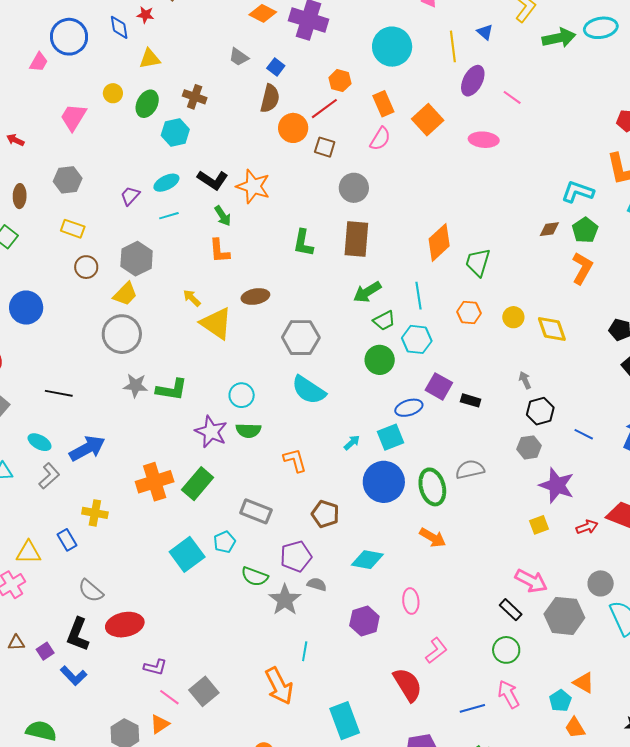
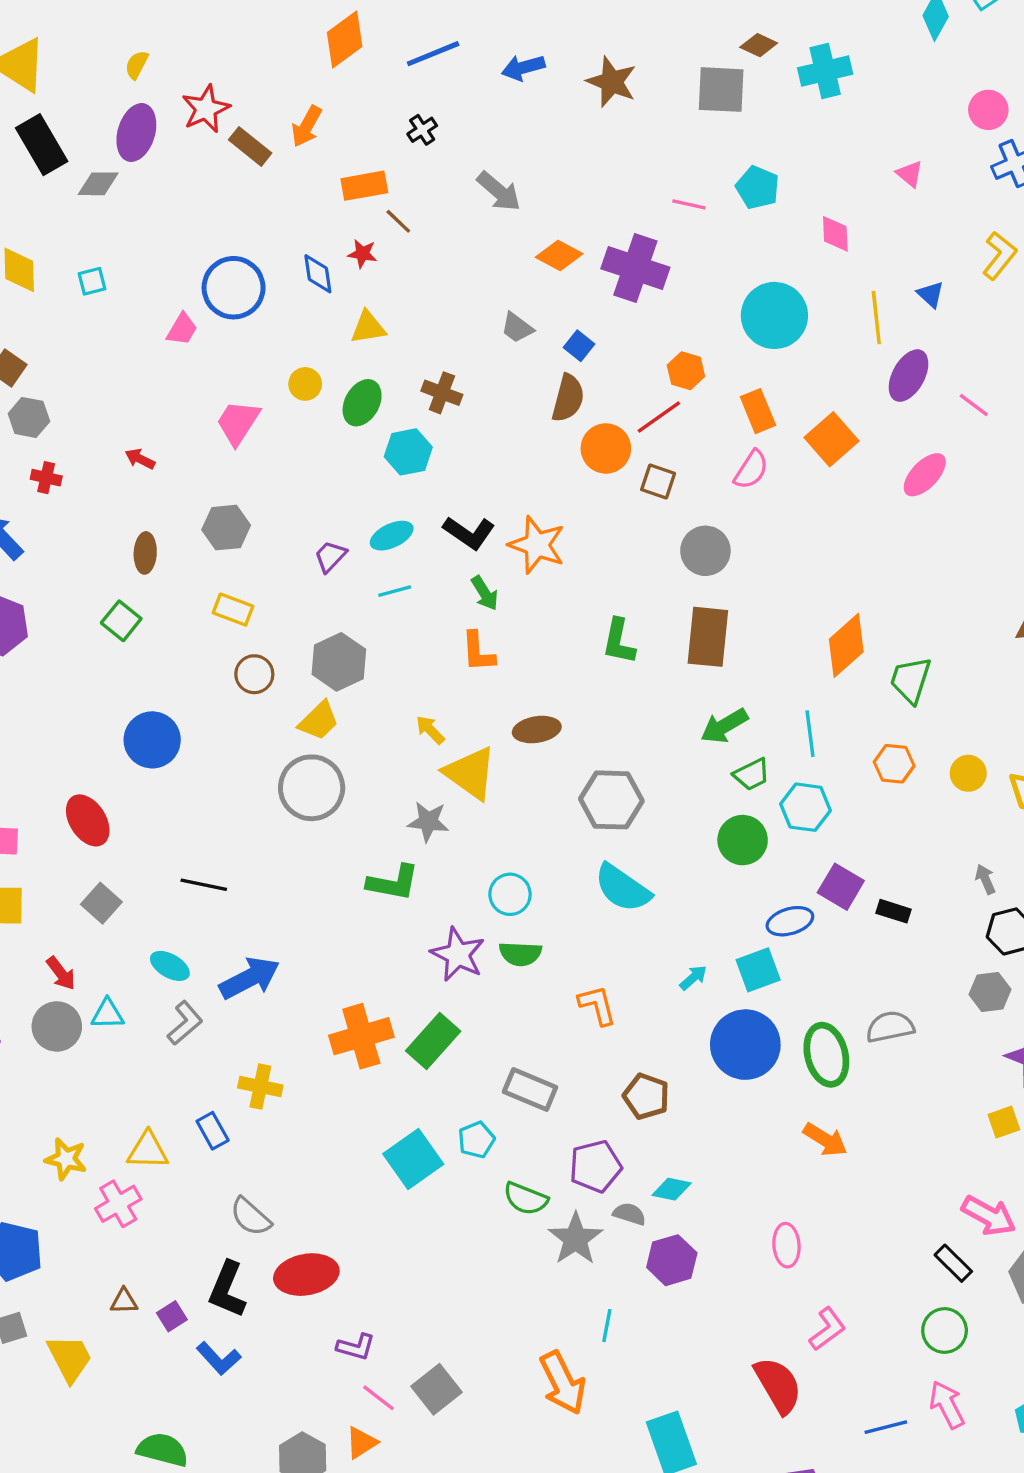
pink ellipse: (484, 140) -> (925, 475), turned -52
gray star: (135, 386) -> (428, 822), moved
cyan diamond: (367, 560) -> (672, 1189), moved, size x0.7
purple hexagon: (364, 621) -> (672, 1260), moved

